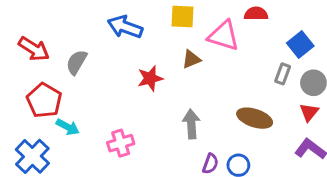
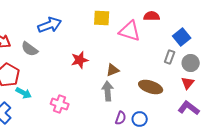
blue arrow: (125, 27) -> (50, 25), moved, turned 140
brown triangle: (191, 59) -> (113, 70), moved
gray semicircle: (77, 62) -> (30, 49), turned -84
pink cross: (121, 143) -> (60, 104), turned 36

